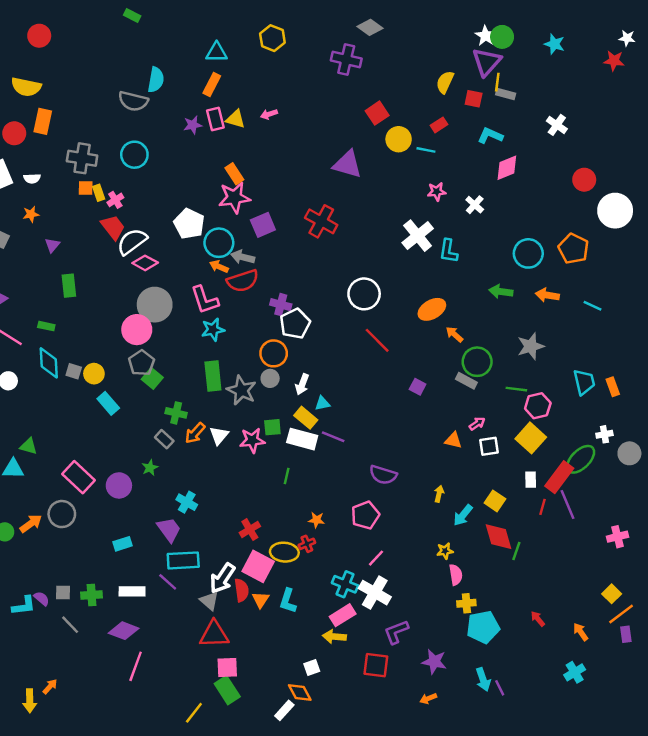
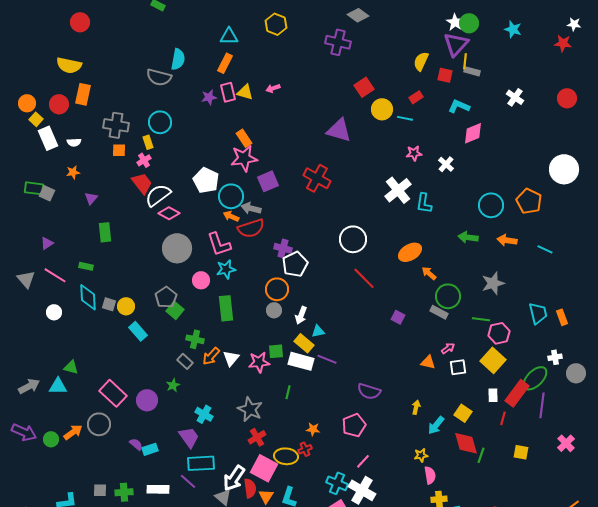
red circle: (584, 180) -> (567, 98), moved
yellow rectangle: (99, 193) -> (148, 142), moved
pink circle: (137, 330) -> (201, 280), moved, size x0.7
gray star: (241, 390) -> (250, 409), moved
purple line: (568, 505) -> (542, 405), moved, turned 30
pink cross: (618, 537) -> (566, 443), turned -30
yellow square: (612, 594) -> (521, 452), moved, turned -35
purple semicircle: (42, 599) -> (136, 444), moved

